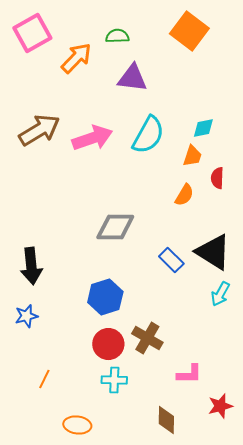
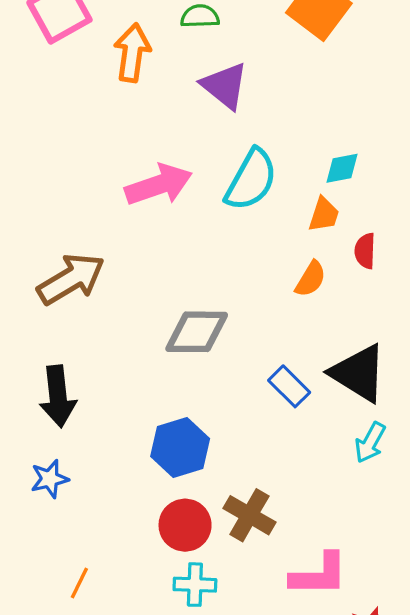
orange arrow: (76, 58) -> (132, 53), turned -36
purple triangle: (132, 78) -> (225, 86), turned 32
brown arrow: (39, 130) -> (71, 279), moved
pink L-shape: (189, 374) -> (319, 575), size x1.4

